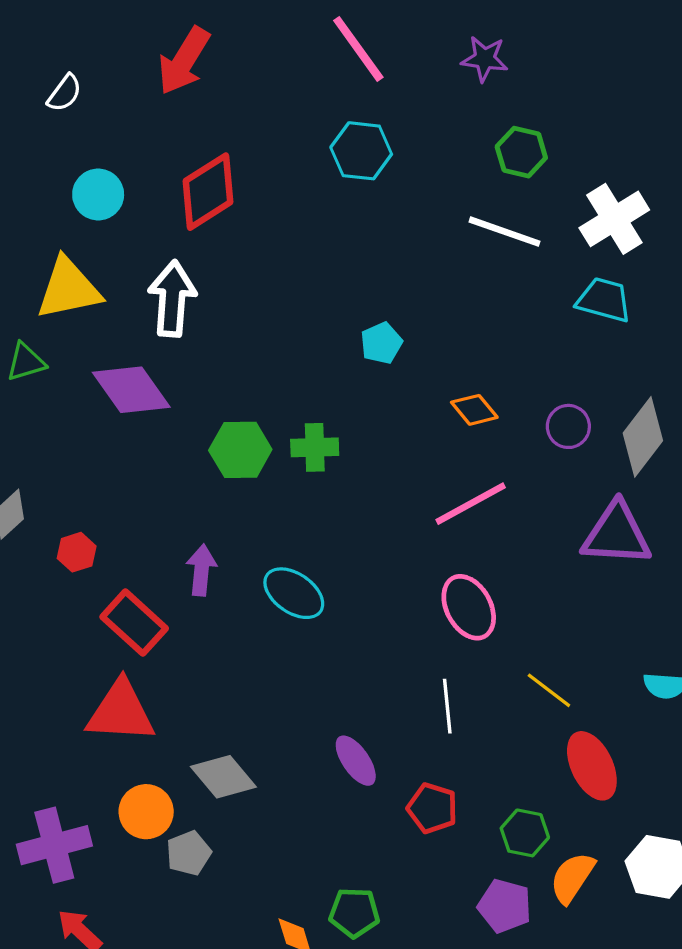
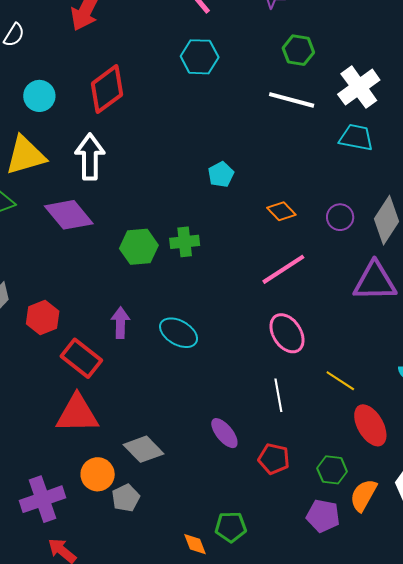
red hexagon: (77, 552) -> (43, 317), size x1.4

